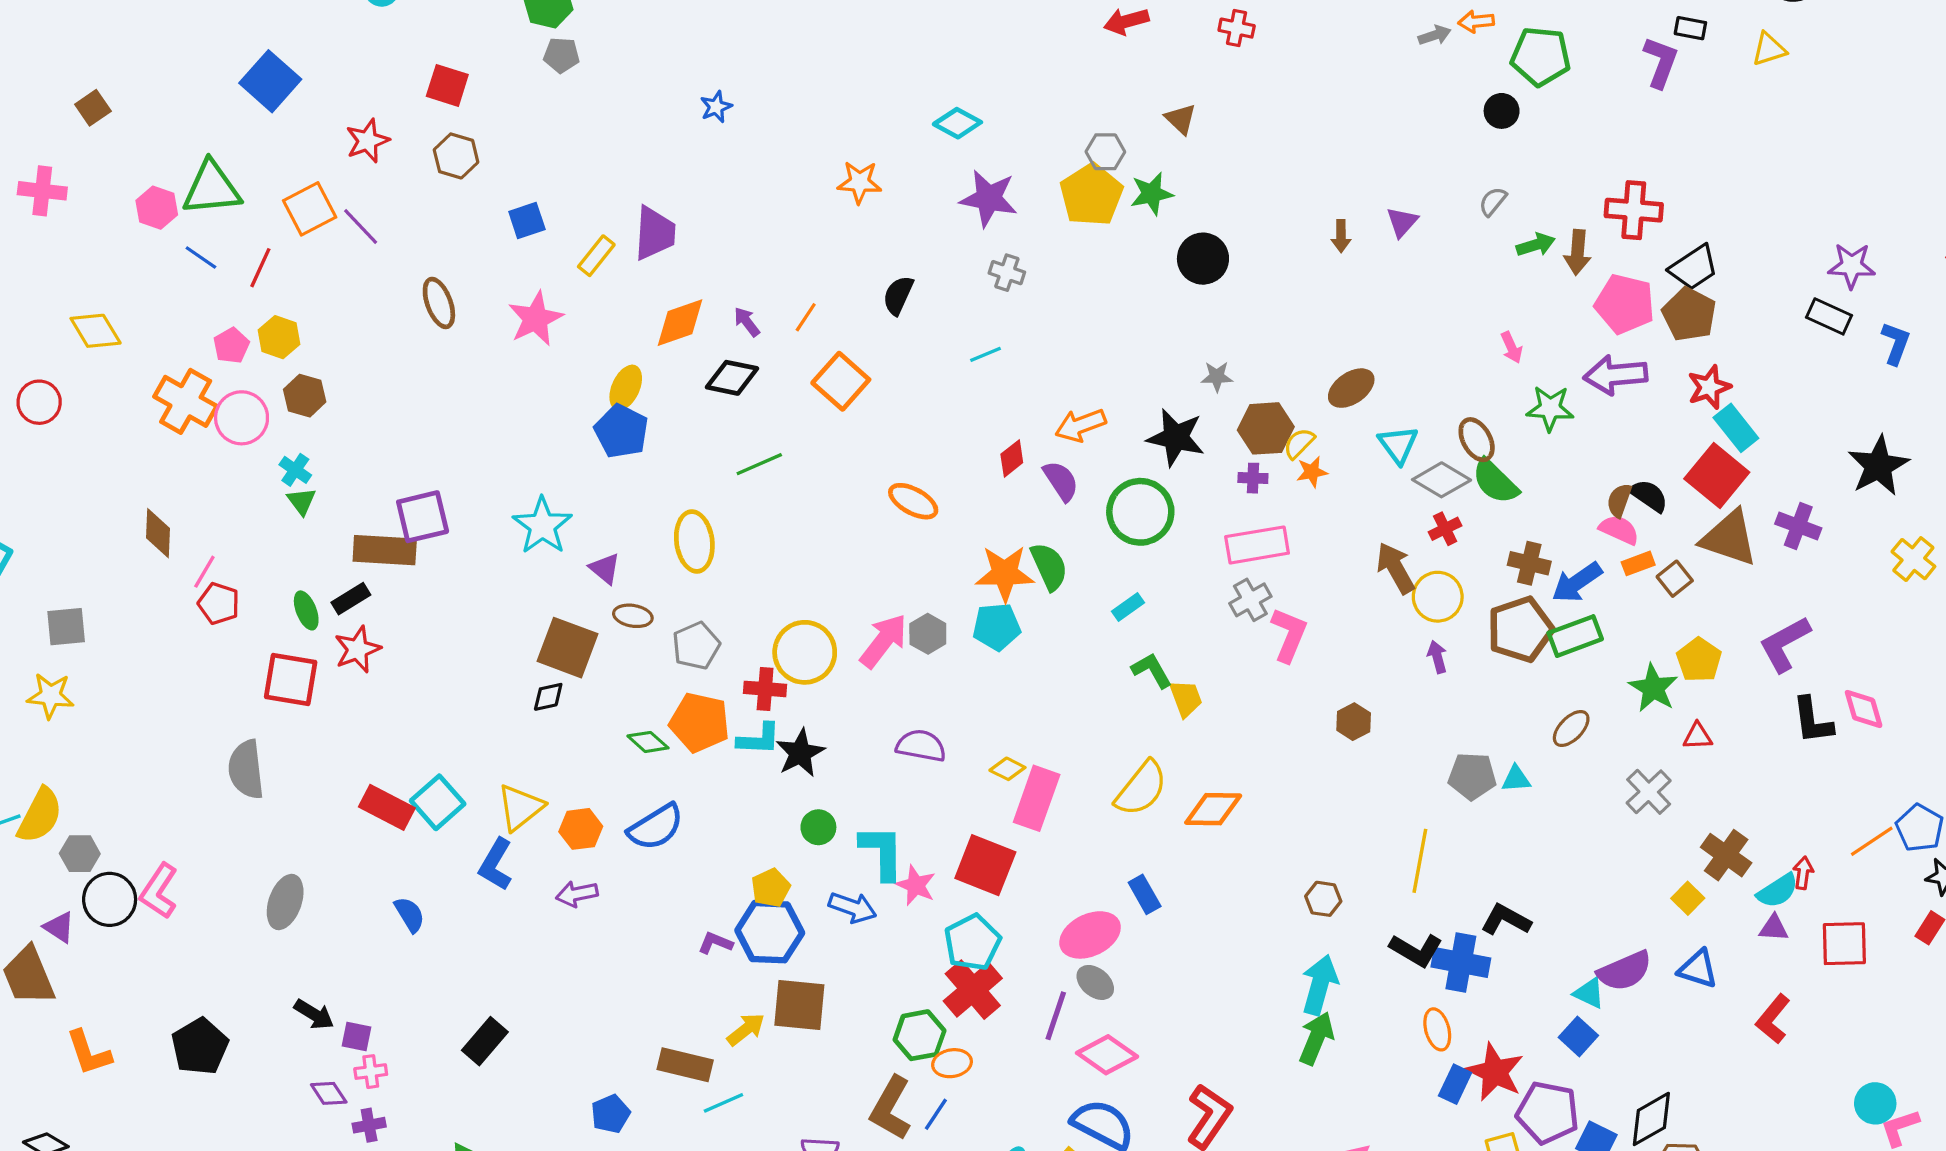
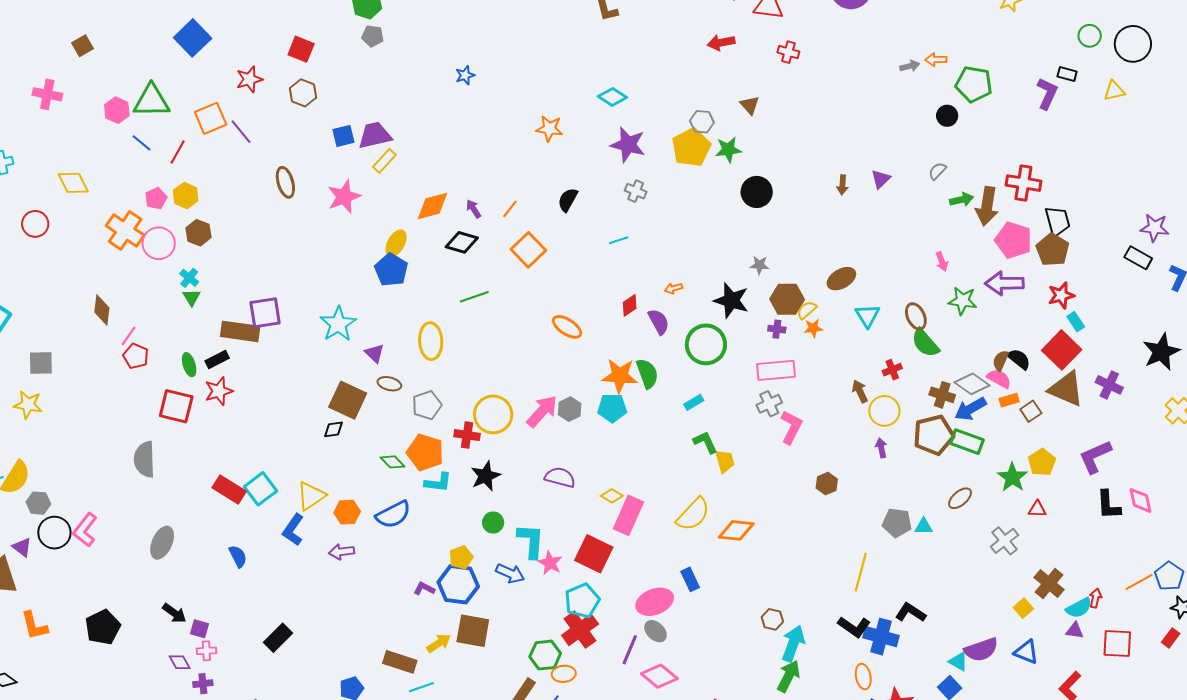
purple trapezoid: (655, 233) -> (375, 135), moved, turned -111
brown arrow: (1578, 252) -> (987, 206), size x1.4
black trapezoid: (1694, 267) -> (1058, 221), turned -76
orange arrow: (1081, 425) -> (673, 288), size x0.6
cyan rectangle: (1736, 428) -> (1076, 322), size x0.7
gray diamond: (1442, 480) -> (972, 384), moved
brown arrow: (1396, 568) -> (860, 391), size x0.7
green rectangle: (1575, 636) -> (967, 442), turned 36
cyan L-shape: (759, 739) -> (438, 482), moved
brown hexagon: (1323, 899) -> (772, 619), moved

